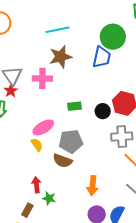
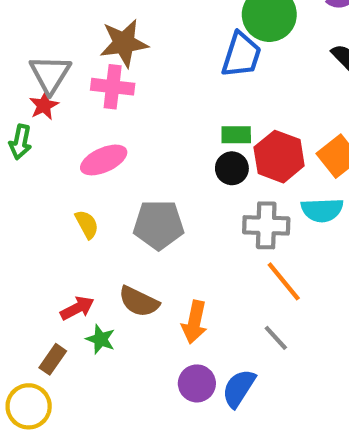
brown star: (61, 57) -> (124, 43), moved
green rectangle: (74, 106) -> (236, 135), moved
pink ellipse: (43, 127) -> (104, 160), moved
brown semicircle: (63, 161) -> (139, 302), moved
red arrow: (36, 185) -> (77, 308), turned 63

